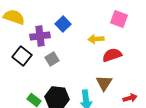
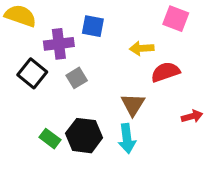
blue square: (63, 24) -> (93, 26), turned -35
brown triangle: (104, 83) -> (133, 105), moved
red arrow: (130, 98) -> (192, 116), moved

